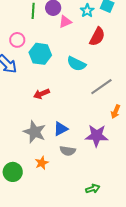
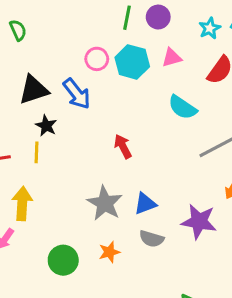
pink triangle: (65, 22) -> (172, 58), moved
cyan hexagon: (40, 54) -> (132, 62), moved
red arrow: (41, 94) -> (123, 146), turned 77

